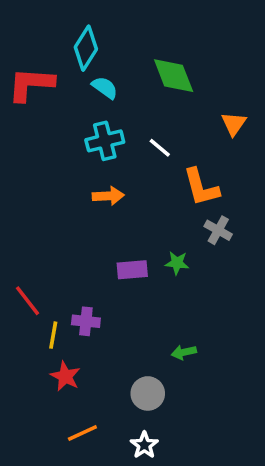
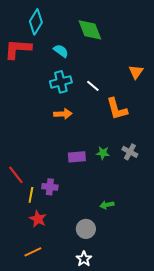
cyan diamond: (86, 48) -> (36, 22), moved
green diamond: (174, 76) -> (90, 30), moved
gray cross: (218, 230) -> (130, 152), moved
orange line: (82, 433) -> (33, 252), moved

